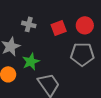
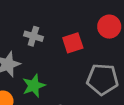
red circle: (85, 25) -> (109, 27), moved

